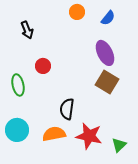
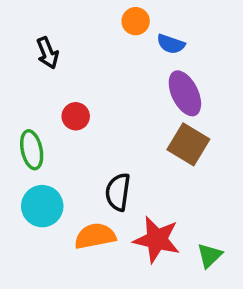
blue semicircle: (108, 18) -> (171, 44), moved, turned 70
cyan circle: (17, 130) -> (42, 206), moved

